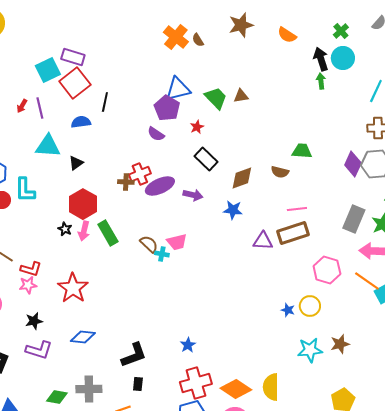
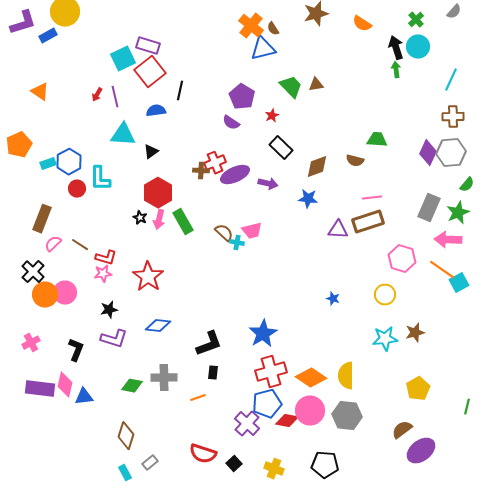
blue triangle: (178, 89) -> (263, 49), moved
blue star: (288, 310) -> (333, 299), moved
blue star: (188, 345) -> (263, 334), size x1.8

